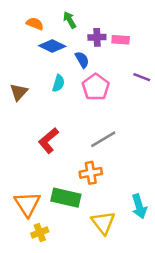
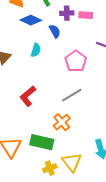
pink pentagon: (96, 87) -> (76, 61), moved
orange cross: (91, 173) -> (62, 122), turned -30
yellow cross: (40, 232) -> (50, 168), moved

